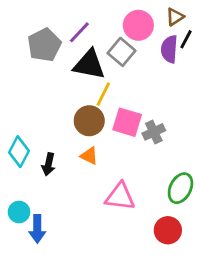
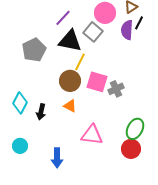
gray pentagon: (44, 45) -> (34, 50), moved
blue arrow: (37, 229) -> (57, 158), moved
red circle: (168, 230) -> (131, 149), moved

